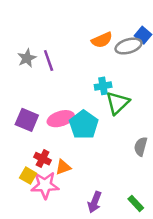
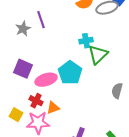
gray star: (27, 58) -> (23, 29), moved
pink ellipse: (61, 119) -> (46, 80), moved
yellow square: (28, 176) -> (16, 115), moved

